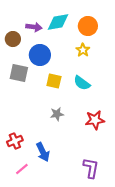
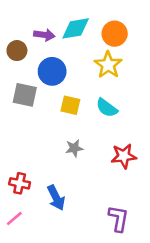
yellow star: (83, 50) -> (108, 65), size x1.5
red cross: (15, 141) -> (20, 183), turned 35
pink line: (22, 169) -> (14, 218), moved

